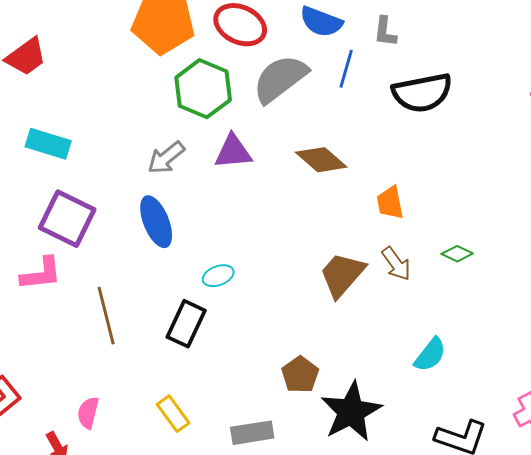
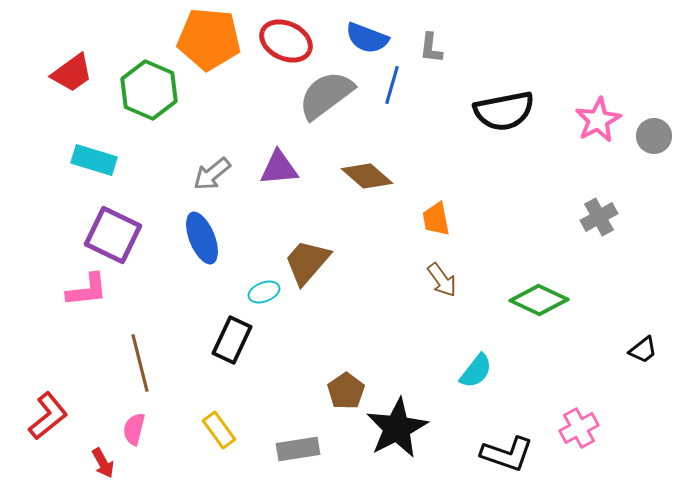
green hexagon: (203, 89) -> (149, 90), moved
black semicircle: (422, 93) -> (504, 111), moved
green diamond: (457, 254) -> (539, 300), moved, size x1.8
brown trapezoid: (342, 275) -> (307, 262), moved
brown line: (106, 316) -> (140, 363), moved

